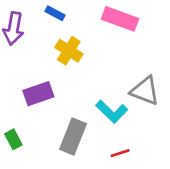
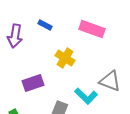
yellow cross: (69, 51) -> (65, 58), moved

